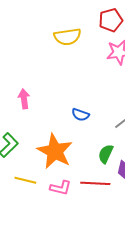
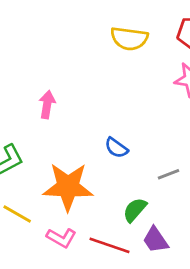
orange star: (55, 151) -> (68, 187), turned 30

